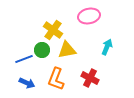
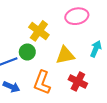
yellow triangle: (67, 50) -> (65, 55), moved

